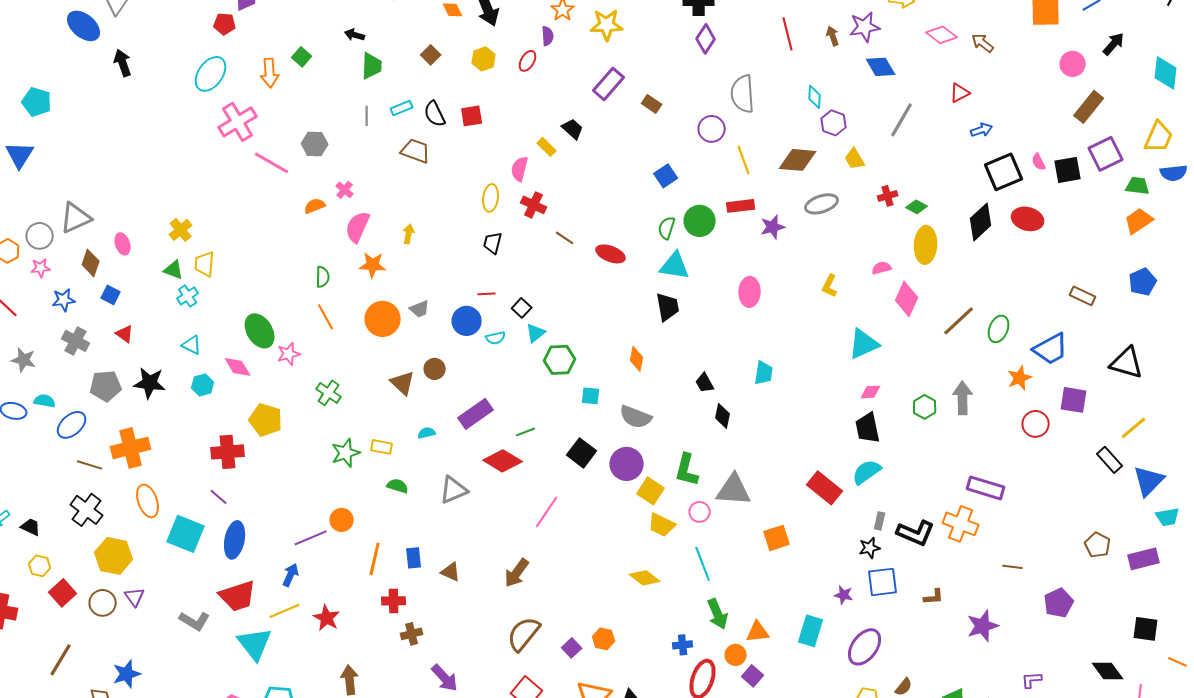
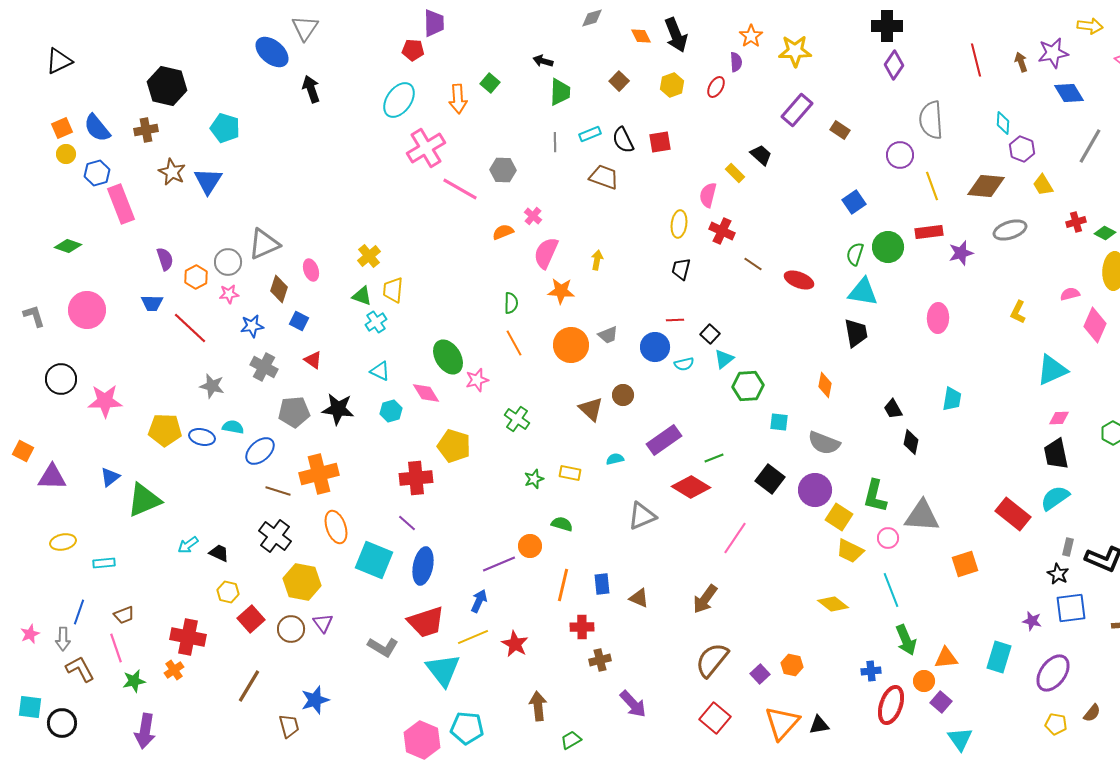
green star: (346, 453) -> (534, 479), size x0.7
green semicircle: (398, 486) -> (562, 524), moved
black star: (870, 548) -> (1058, 574), turned -30

